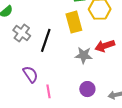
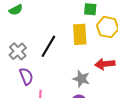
gray cross: (22, 33) -> (18, 51), moved
gray star: (84, 55) -> (81, 79), moved

